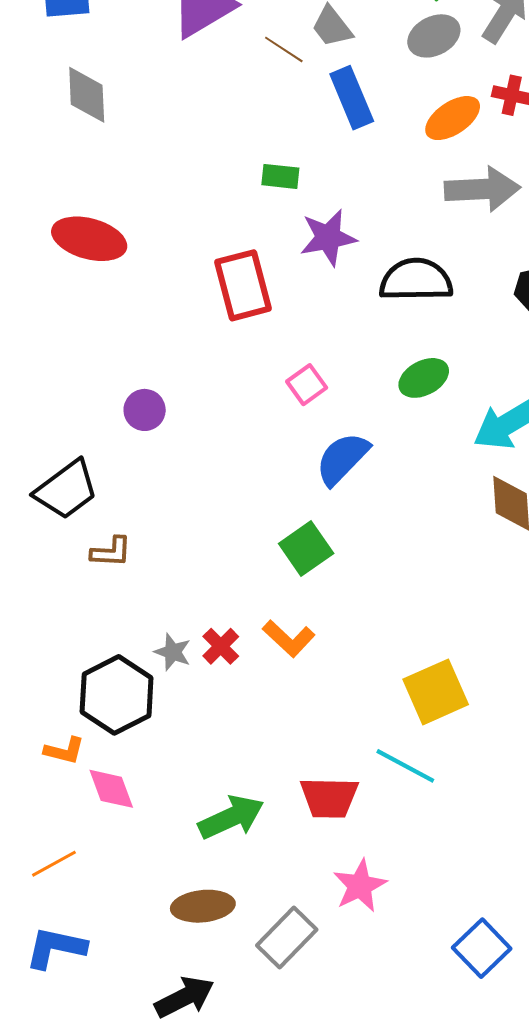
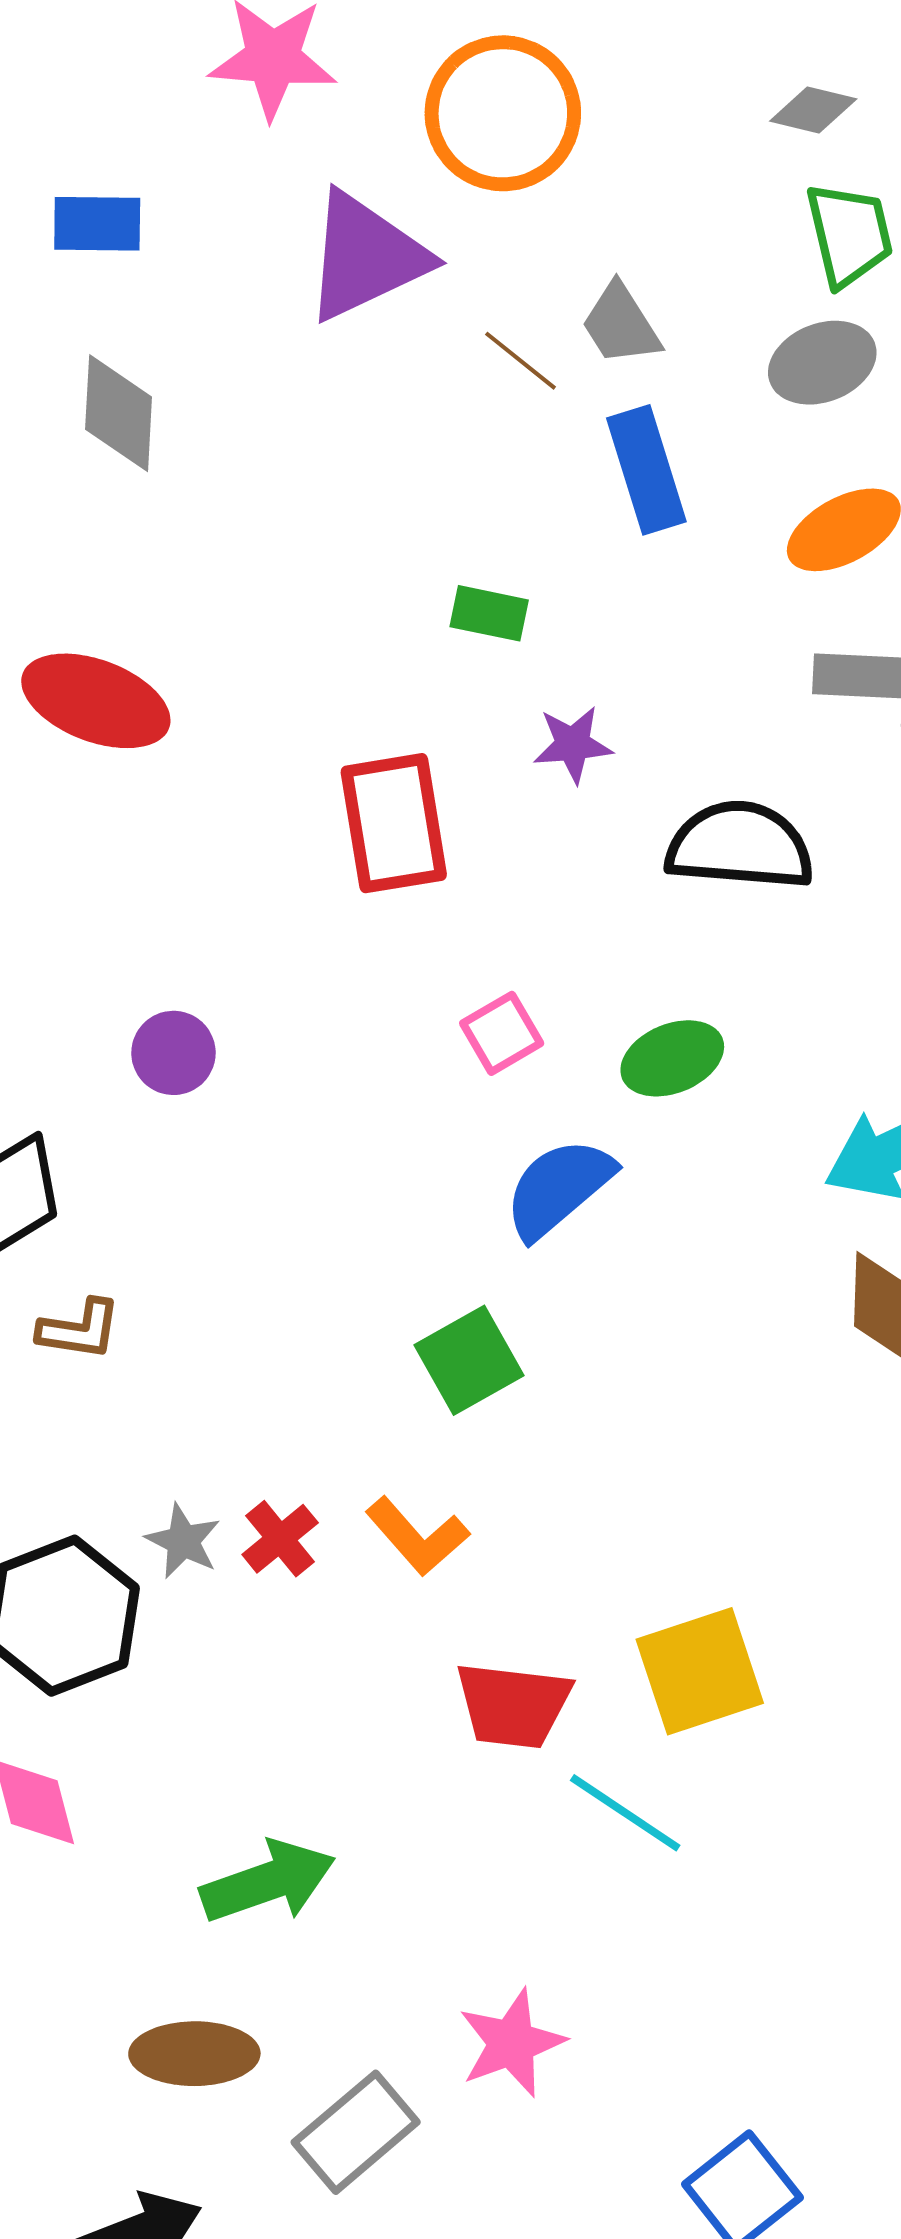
purple star: (328, 238) -> (573, 744), size x0.7
green ellipse: (424, 378) -> (672, 1058), moved
red trapezoid: (329, 798) -> (513, 1705), moved

